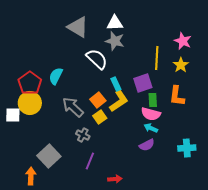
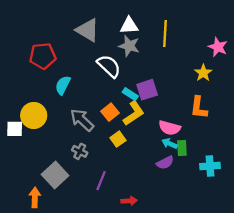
pink star: (183, 41) -> (218, 47), moved
yellow line: (157, 58) -> (165, 34), moved
red pentagon: (30, 83) -> (43, 56), moved, turned 30
purple square: (143, 83) -> (147, 90), moved
cyan rectangle: (116, 84) -> (130, 94), turned -32
green rectangle: (153, 100) -> (182, 148), moved
yellow square: (100, 117) -> (118, 139), moved
gray cross: (83, 135) -> (80, 151), moved

